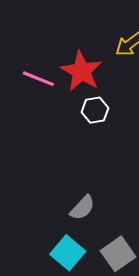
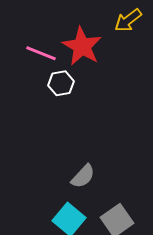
white hexagon: (95, 110) -> (61, 83), moved

